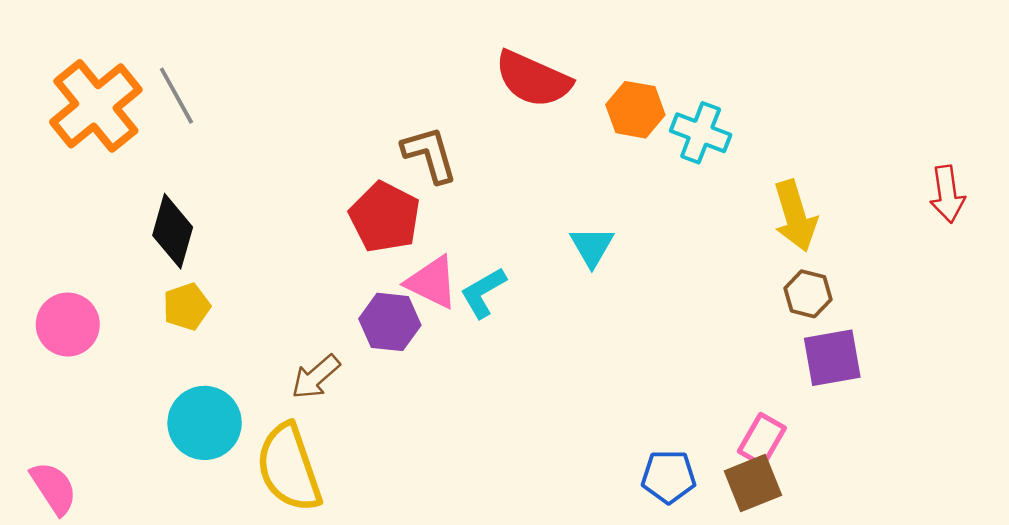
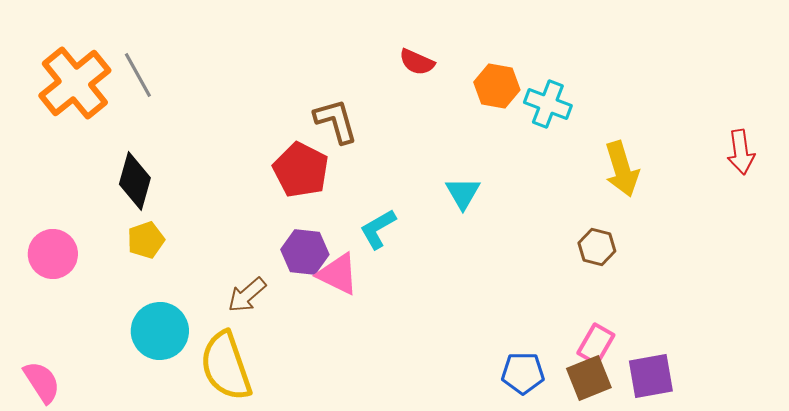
red semicircle: (533, 79) -> (417, 62), size x0.6
pink triangle: (432, 282) -> (338, 274), moved
brown hexagon: (808, 294) -> (597, 247), moved
purple square: (832, 358) -> (651, 376), moved

